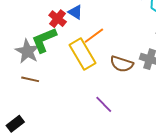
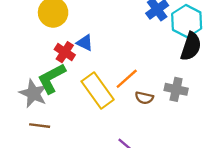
orange line: (94, 36) -> (127, 79), moved
brown semicircle: (122, 64) -> (144, 98), size x0.7

